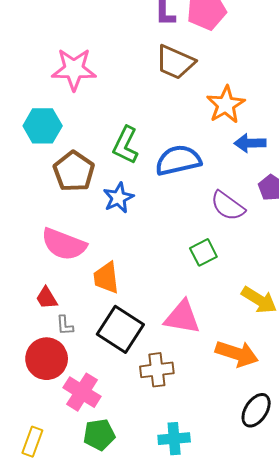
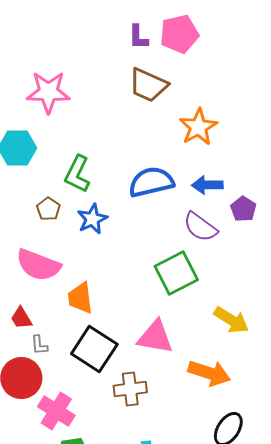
blue arrow: (250, 143) -> (207, 185), moved
green L-shape: (126, 145) -> (77, 174), moved
brown pentagon: (74, 171) -> (48, 209), moved, size x0.6
green square: (203, 252) -> (176, 273), size x1.6

